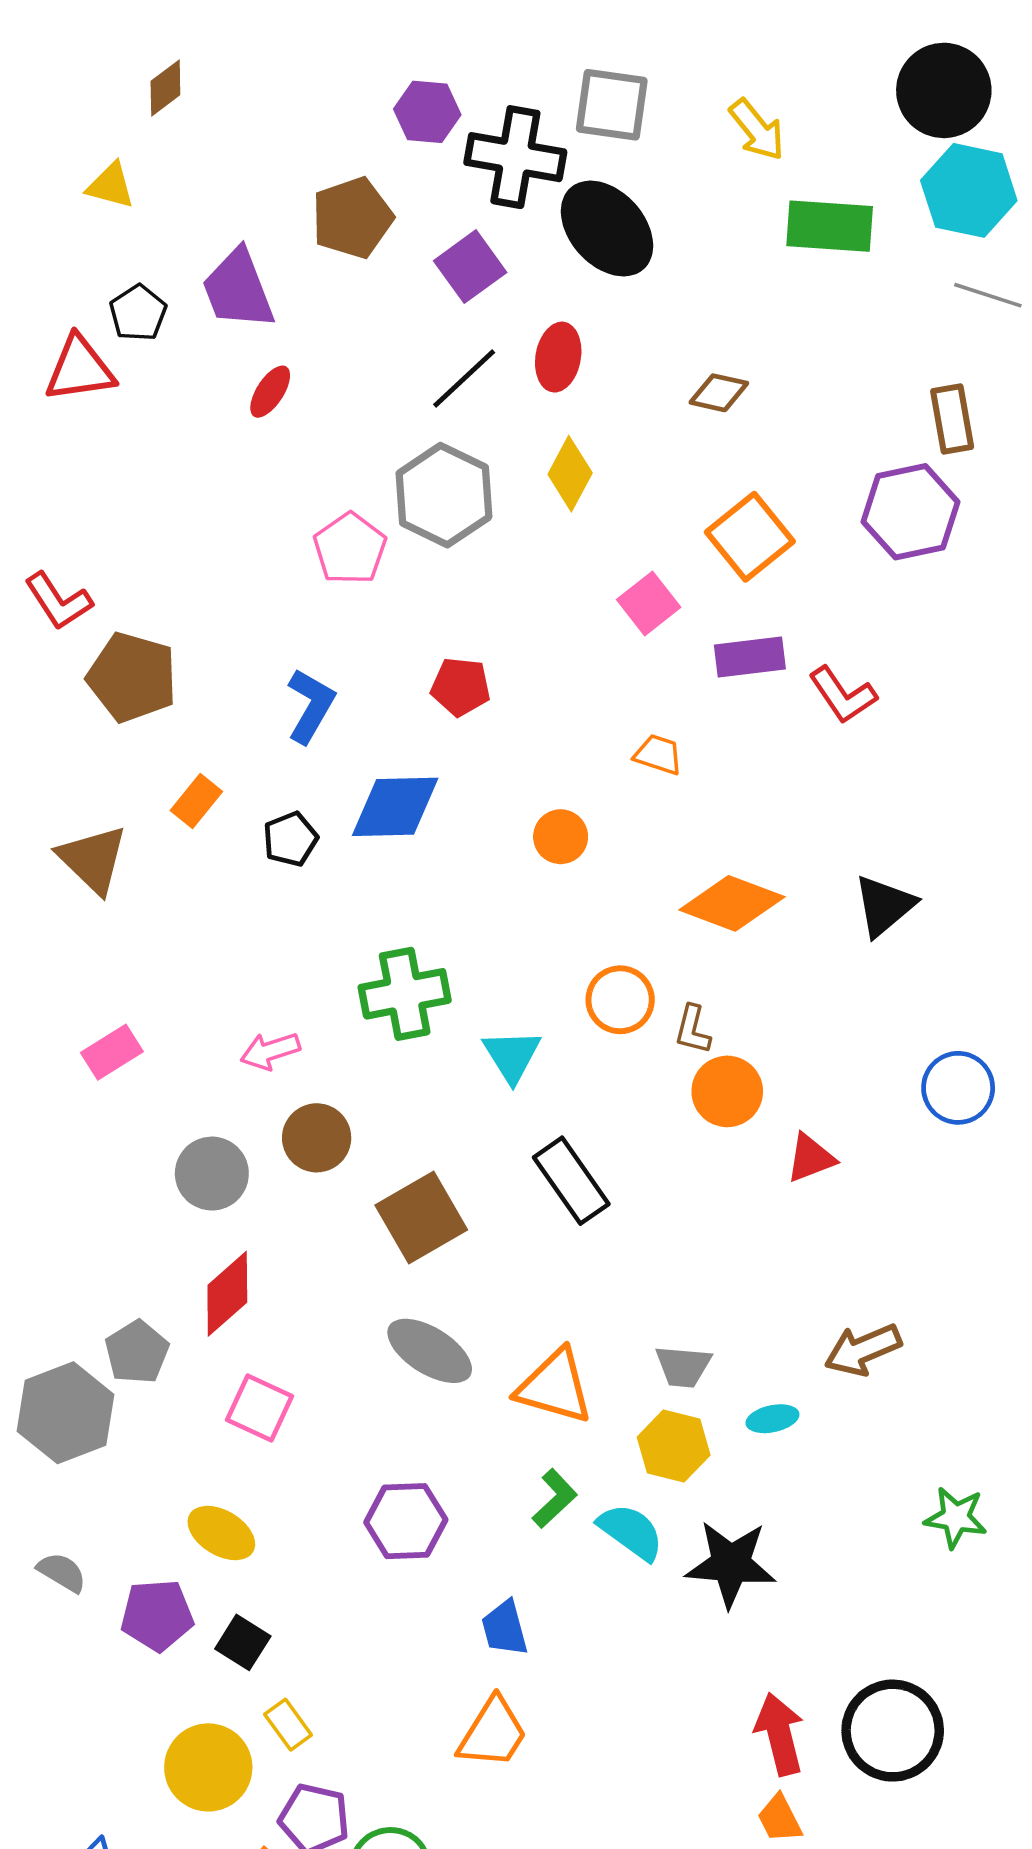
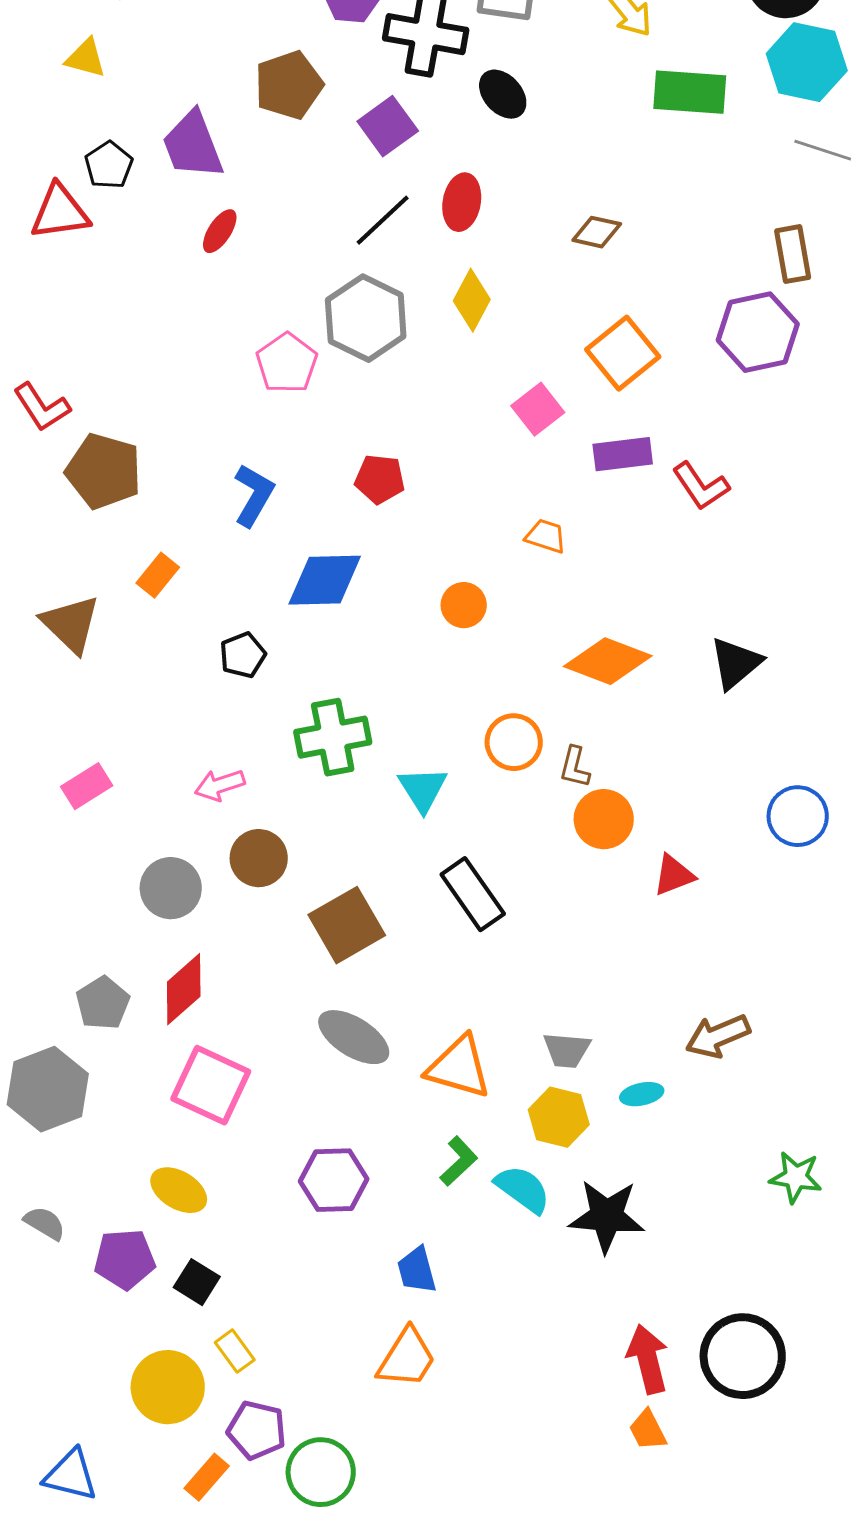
black ellipse: (607, 229) -> (503, 94), size x0.6
black pentagon: (290, 839) -> (243, 655), moved
gray pentagon: (137, 1352) -> (103, 1003), moved
pink square: (259, 1408) -> (211, 1085), size x1.4

